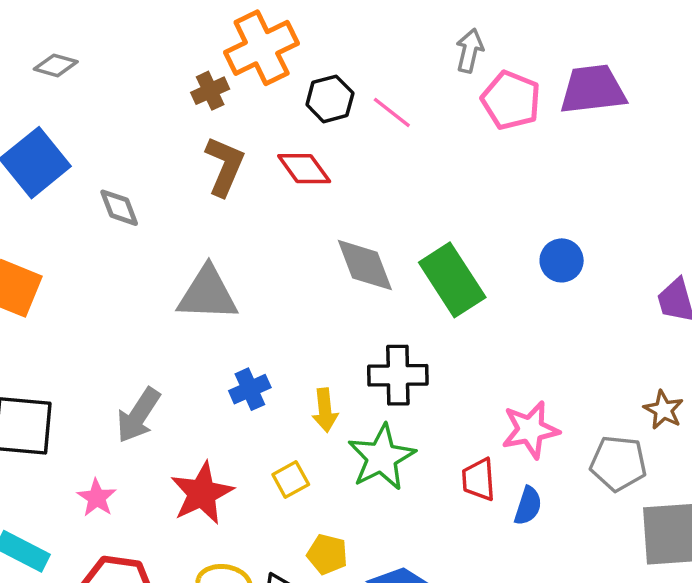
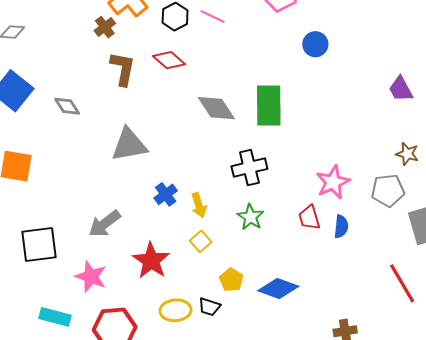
blue circle: (562, 260) -> (315, 44), moved
green rectangle: (452, 280) -> (269, 106), turned 45
yellow arrow: (325, 410) -> (199, 205), moved
gray arrow: (138, 415) -> (105, 224), turned 32
green star: (382, 457) -> (250, 217), size x0.7
pink star: (97, 498) -> (91, 277), size x1.4
yellow pentagon: (327, 554) -> (231, 280), turned 30

